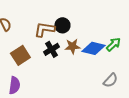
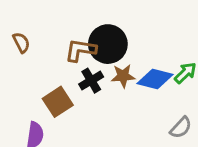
black circle: (62, 25) -> (108, 44), size x1.6
brown square: (20, 55) -> (58, 102), moved

